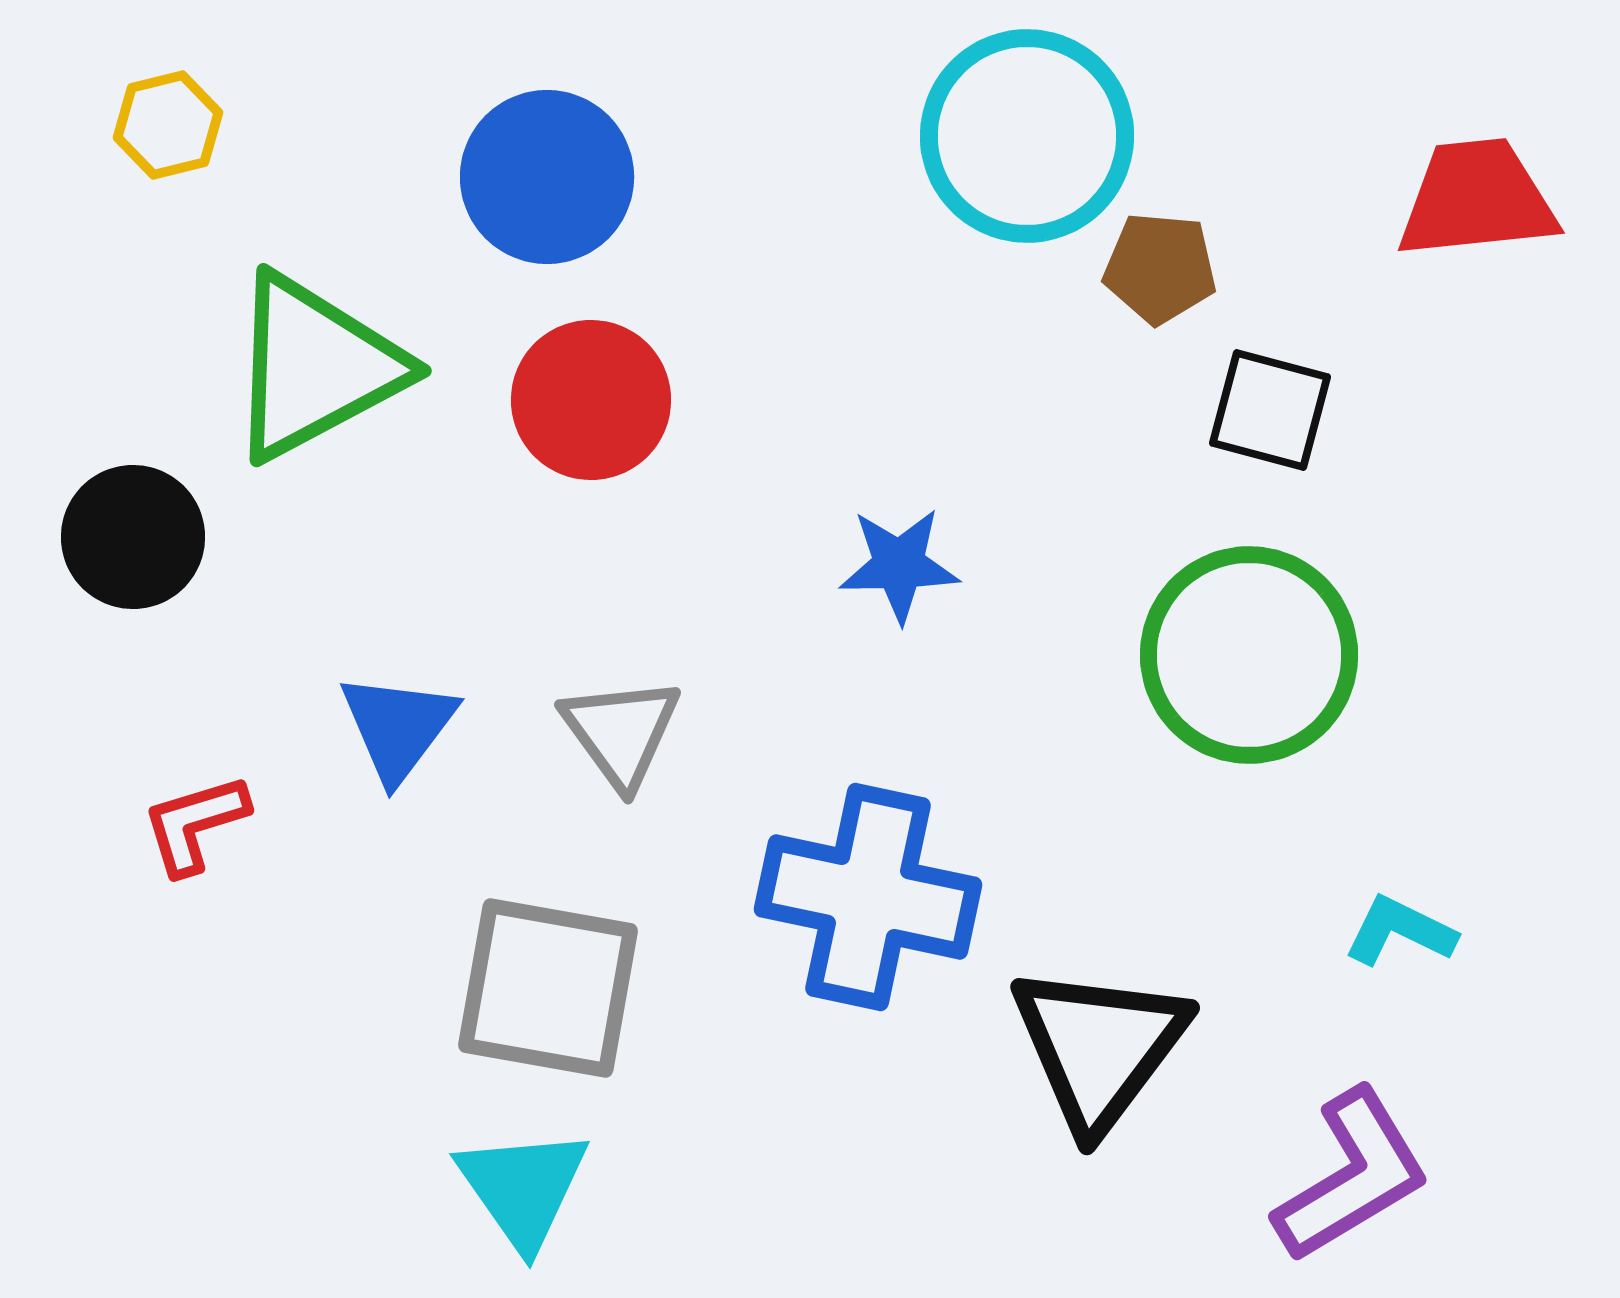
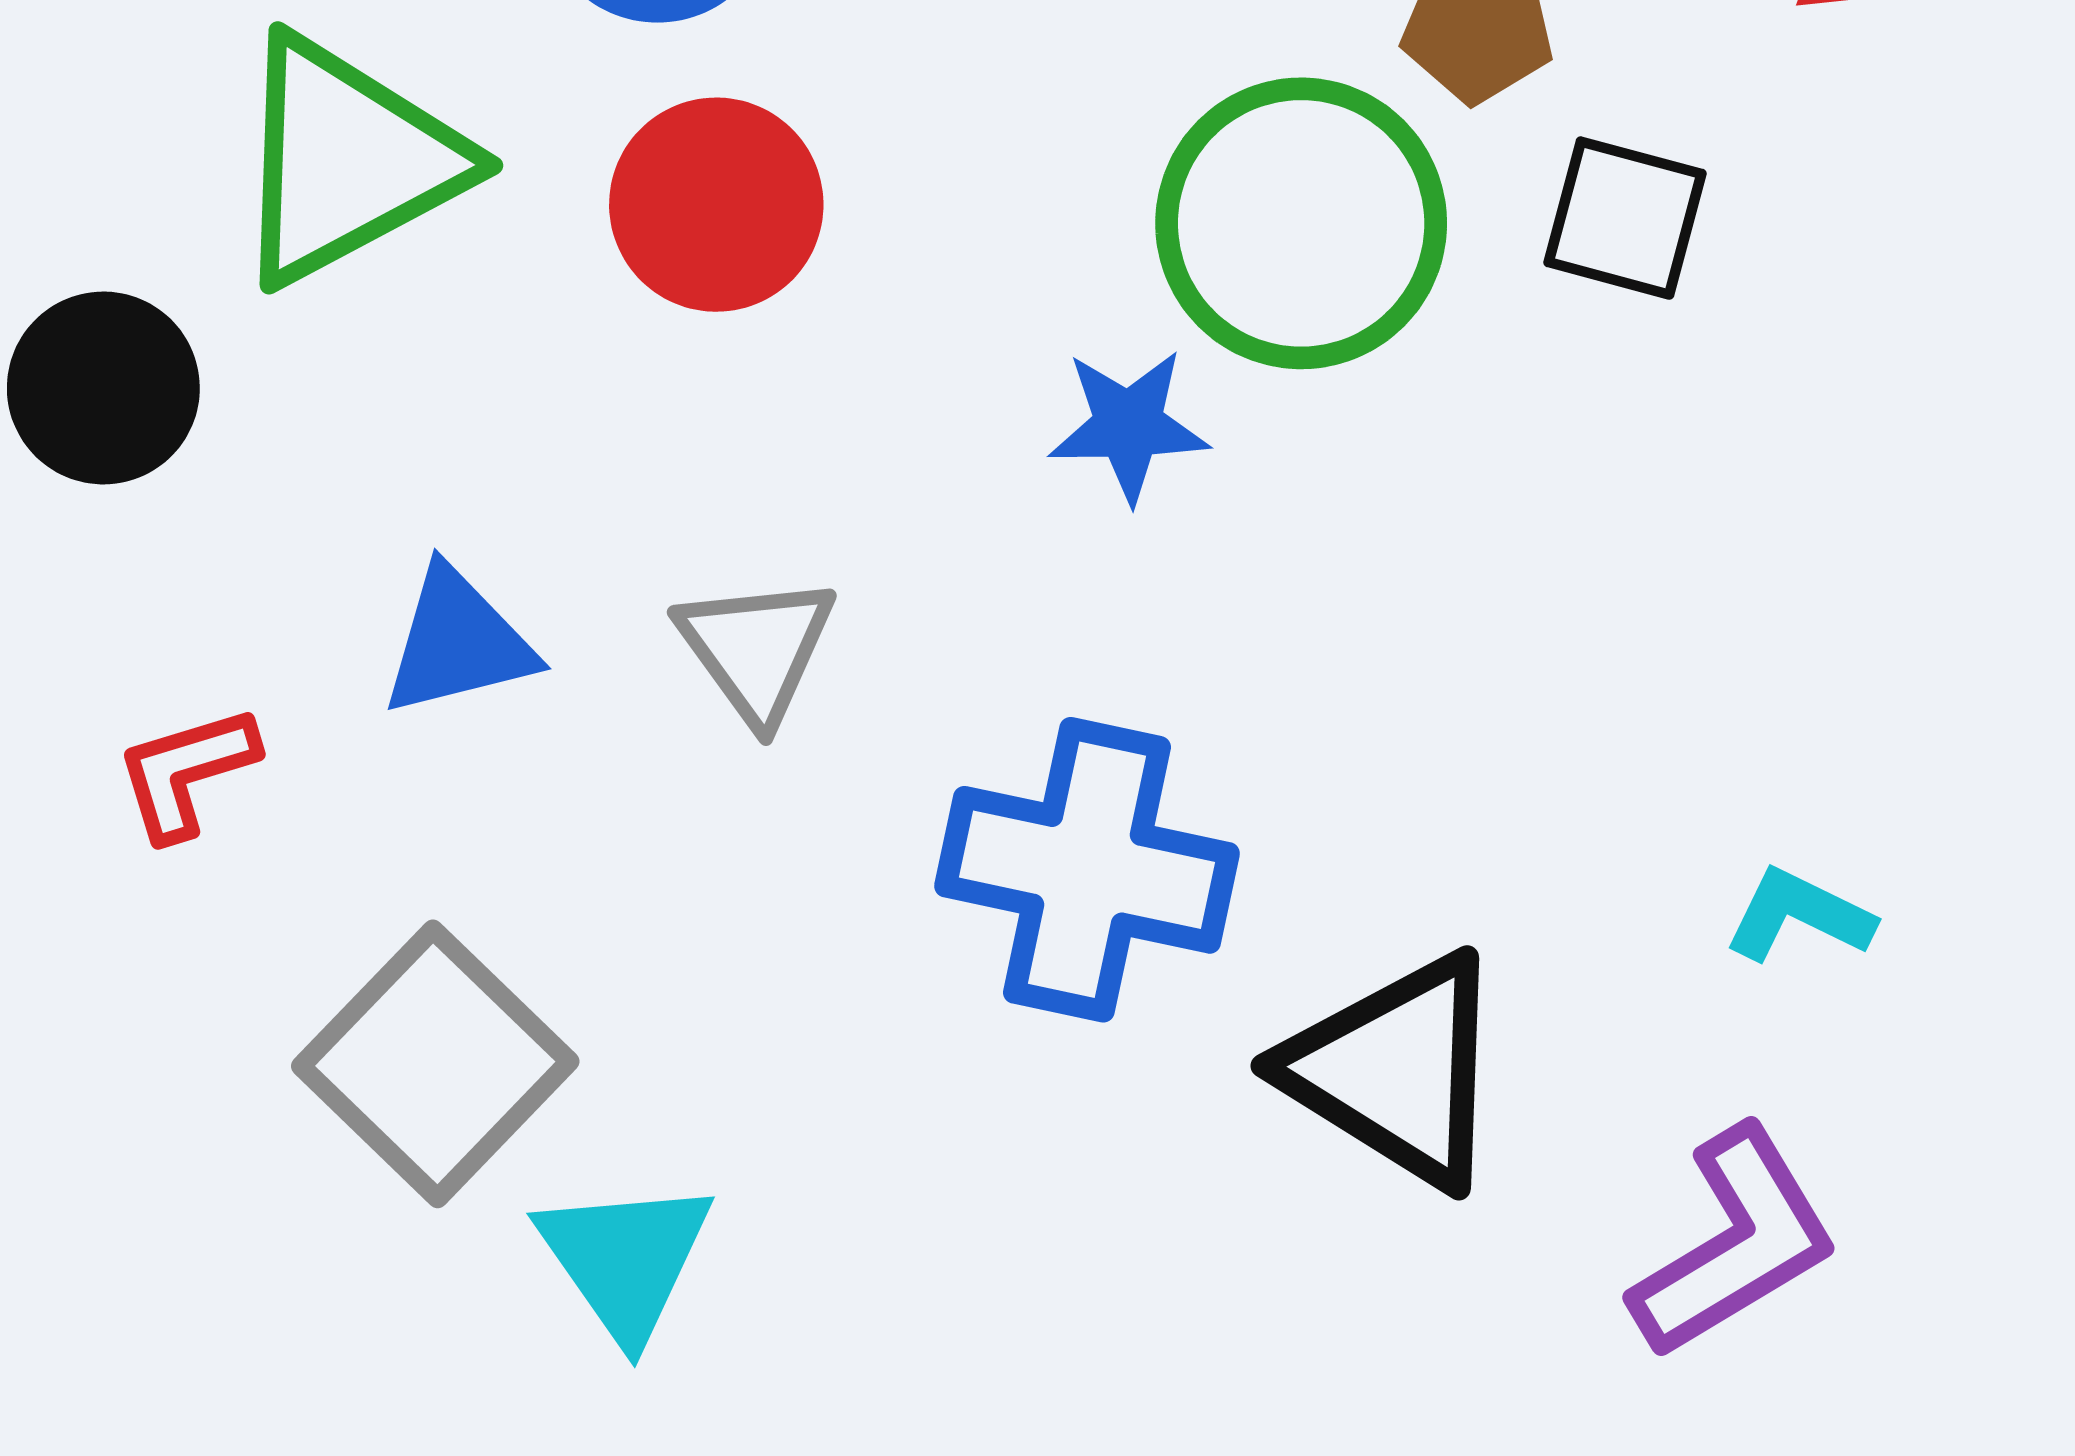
green circle: (1249, 655) -> (1301, 223), moved
blue triangle: (398, 727) -> (458, 642), turned 39
gray square: (548, 988) -> (435, 1064), moved, turned 34
black triangle: (1099, 1047) -> (1396, 1071), turned -35

